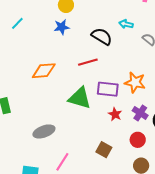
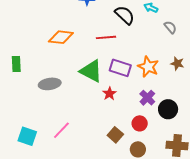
red star: (115, 114) -> (109, 94), moved
gray ellipse: (44, 131) -> (50, 84), moved
brown square: (104, 150) -> (115, 135), moved

